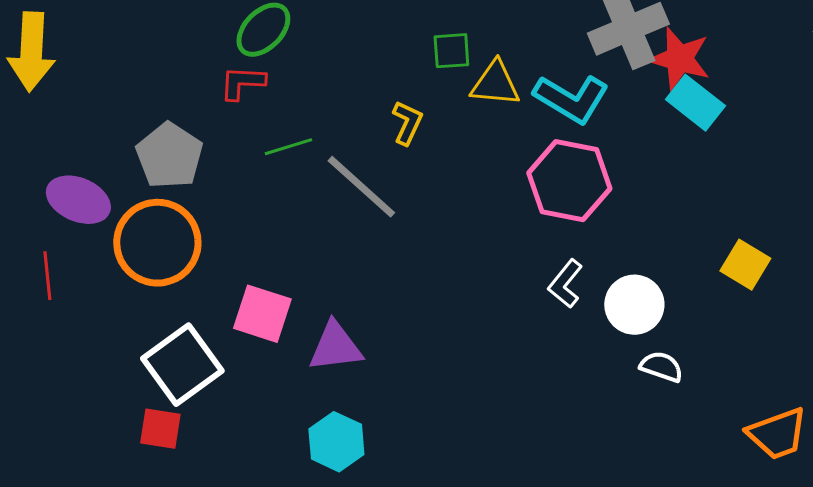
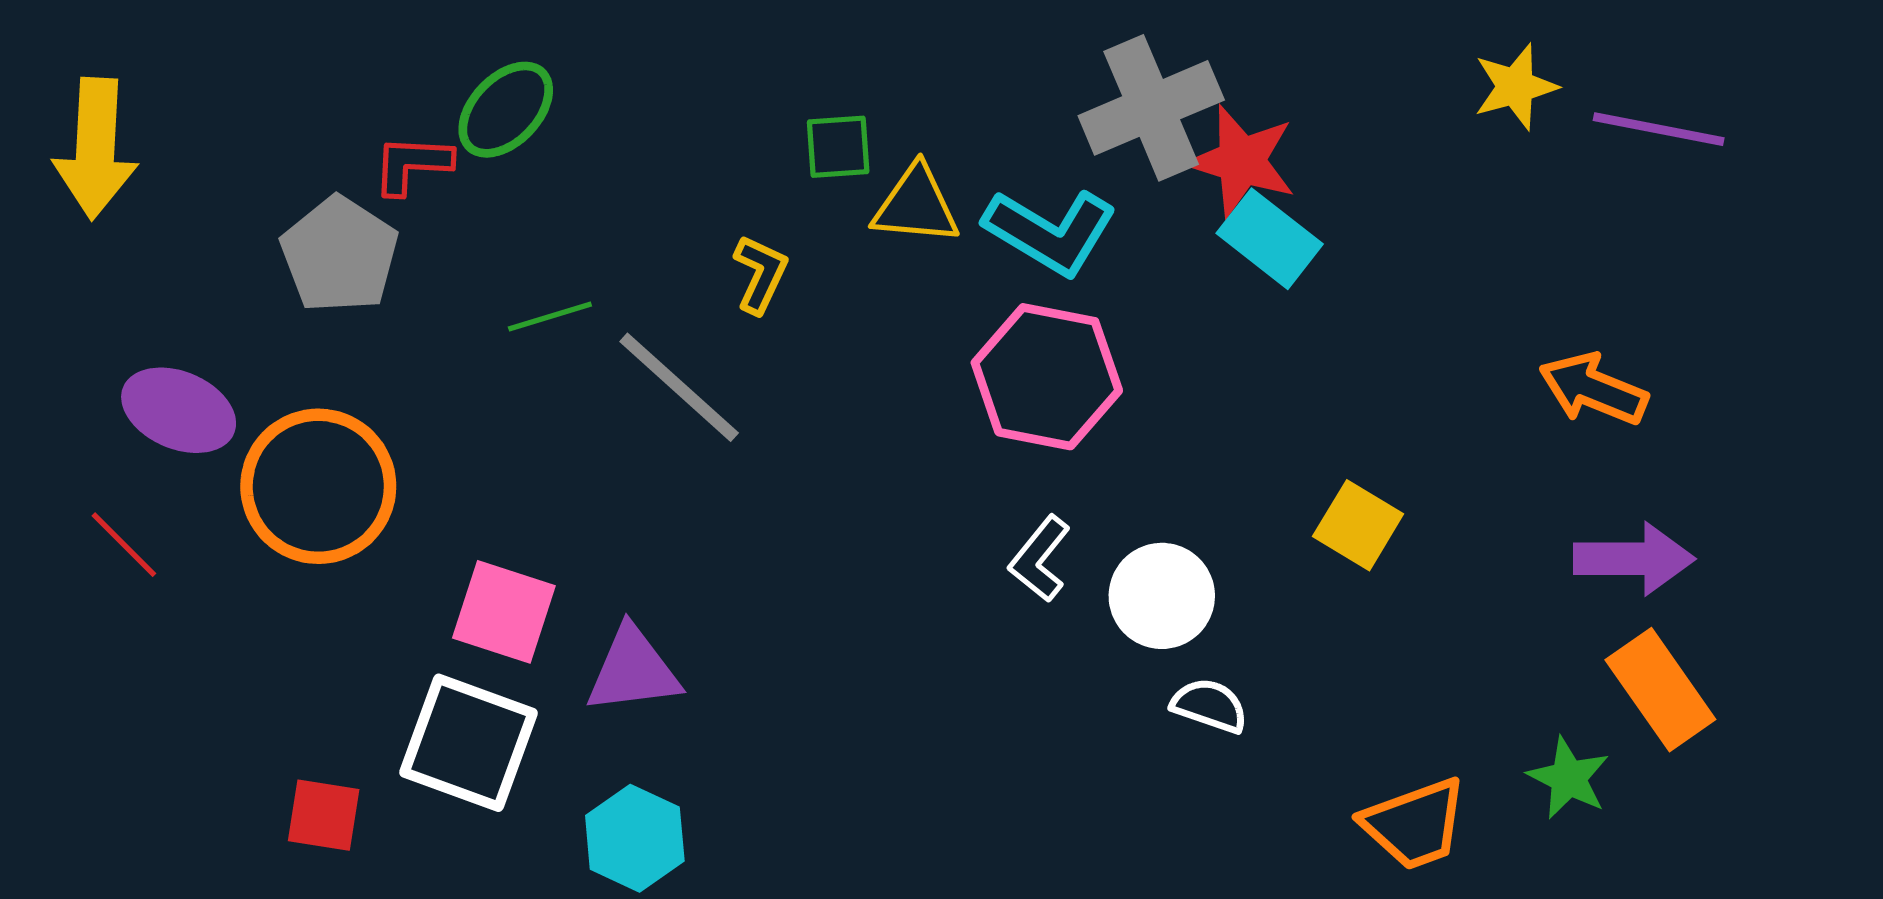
red L-shape: (242, 83) -> (412, 164), moved
gray pentagon: (169, 156) -> (340, 255), moved
red line: (47, 276) -> (124, 545), turned -39
white square: (182, 365) -> (469, 743), moved, turned -34

